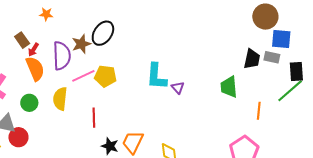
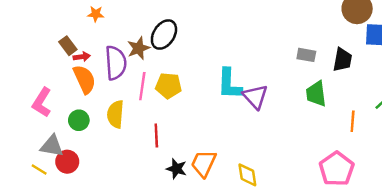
red arrow: (33, 50) -> (82, 57), turned -128
gray rectangle: (272, 57) -> (306, 55), moved
pink line: (83, 76) -> (142, 86), turned -55
purple triangle: (178, 88) -> (255, 97), size x1.6

